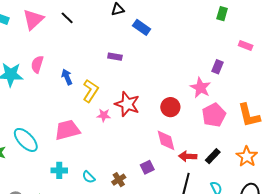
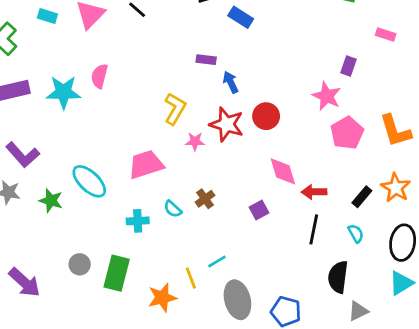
blue arrow: (67, 77) -> (231, 82), moved
red circle: (170, 107) -> (266, 116), moved
black rectangle: (213, 156) -> (362, 197), moved
cyan semicircle: (89, 177) -> (173, 209), moved
brown cross: (119, 180) -> (205, 199), moved

